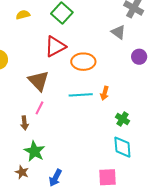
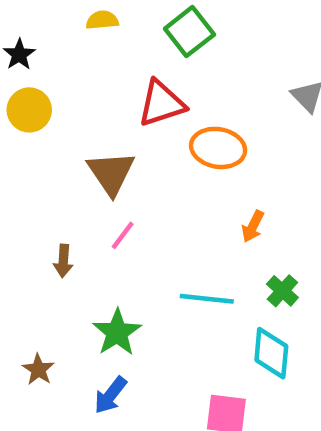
cyan line: (81, 95) -> (207, 299), moved
pink line: (39, 108) -> (123, 235), moved
green star: (34, 151) -> (117, 332), moved

